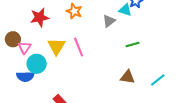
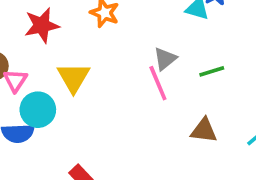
gray triangle: (109, 21) -> (165, 59), moved
pink line: (79, 47) -> (158, 83), moved

